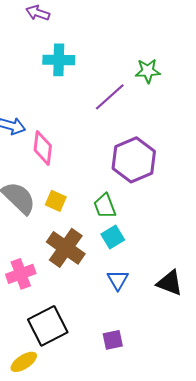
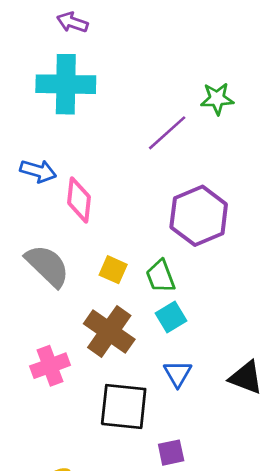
cyan cross: (59, 60) -> (66, 84), moved, size x1.4
yellow square: (56, 201) -> (113, 270), moved
black square: (48, 326) -> (124, 406), moved, turned 33

